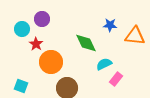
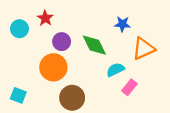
purple circle: (42, 19) -> (62, 42), moved
orange triangle: (135, 36) -> (143, 49), moved, turned -30
red star: (36, 44) -> (45, 18), moved

